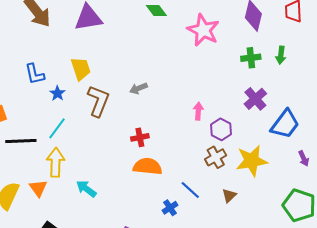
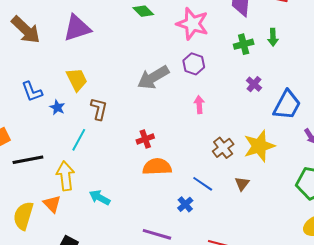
gray arrow: (138, 88) -> (153, 77), moved, size x1.8
purple cross: (255, 99) -> (254, 84), size x0.7
brown L-shape: (98, 101) -> (99, 109), size x0.7
cyan line: (57, 128) -> (79, 140), moved
purple hexagon: (221, 129) -> (194, 64), moved

